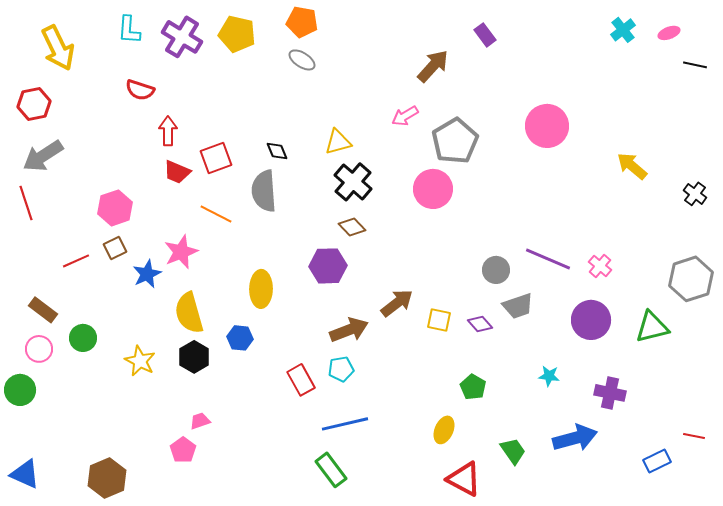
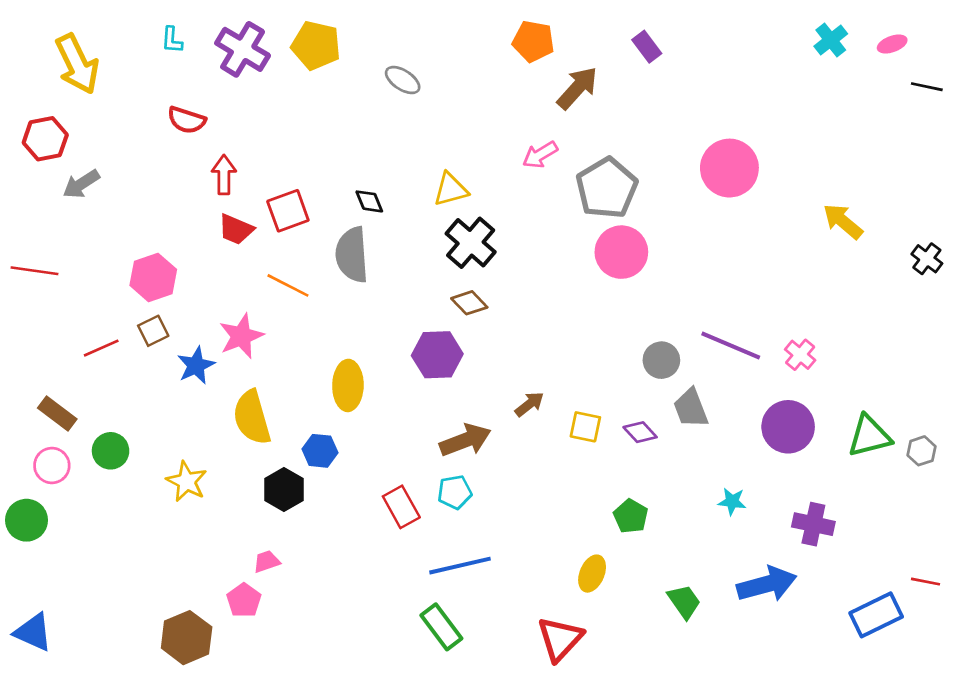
orange pentagon: (302, 22) -> (533, 41), moved
cyan L-shape: (129, 30) -> (172, 40), size x0.7
gray arrow: (43, 156) -> (81, 184), moved, size x0.7
pink circle: (433, 189) -> (621, 252), moved
red line: (26, 203) -> (35, 271), turned -64
gray hexagon: (691, 279) -> (921, 451), moved, size x0.5
brown arrow: (397, 303) -> (529, 404), size x0.7
gray trapezoid: (518, 306) -> (691, 408), turned 88
black hexagon: (194, 357) -> (284, 489), moved
blue rectangle: (657, 461) -> (876, 615), size x1.4
brown hexagon: (107, 478) -> (187, 638), moved
red triangle: (464, 479) -> (560, 639), moved, turned 45

